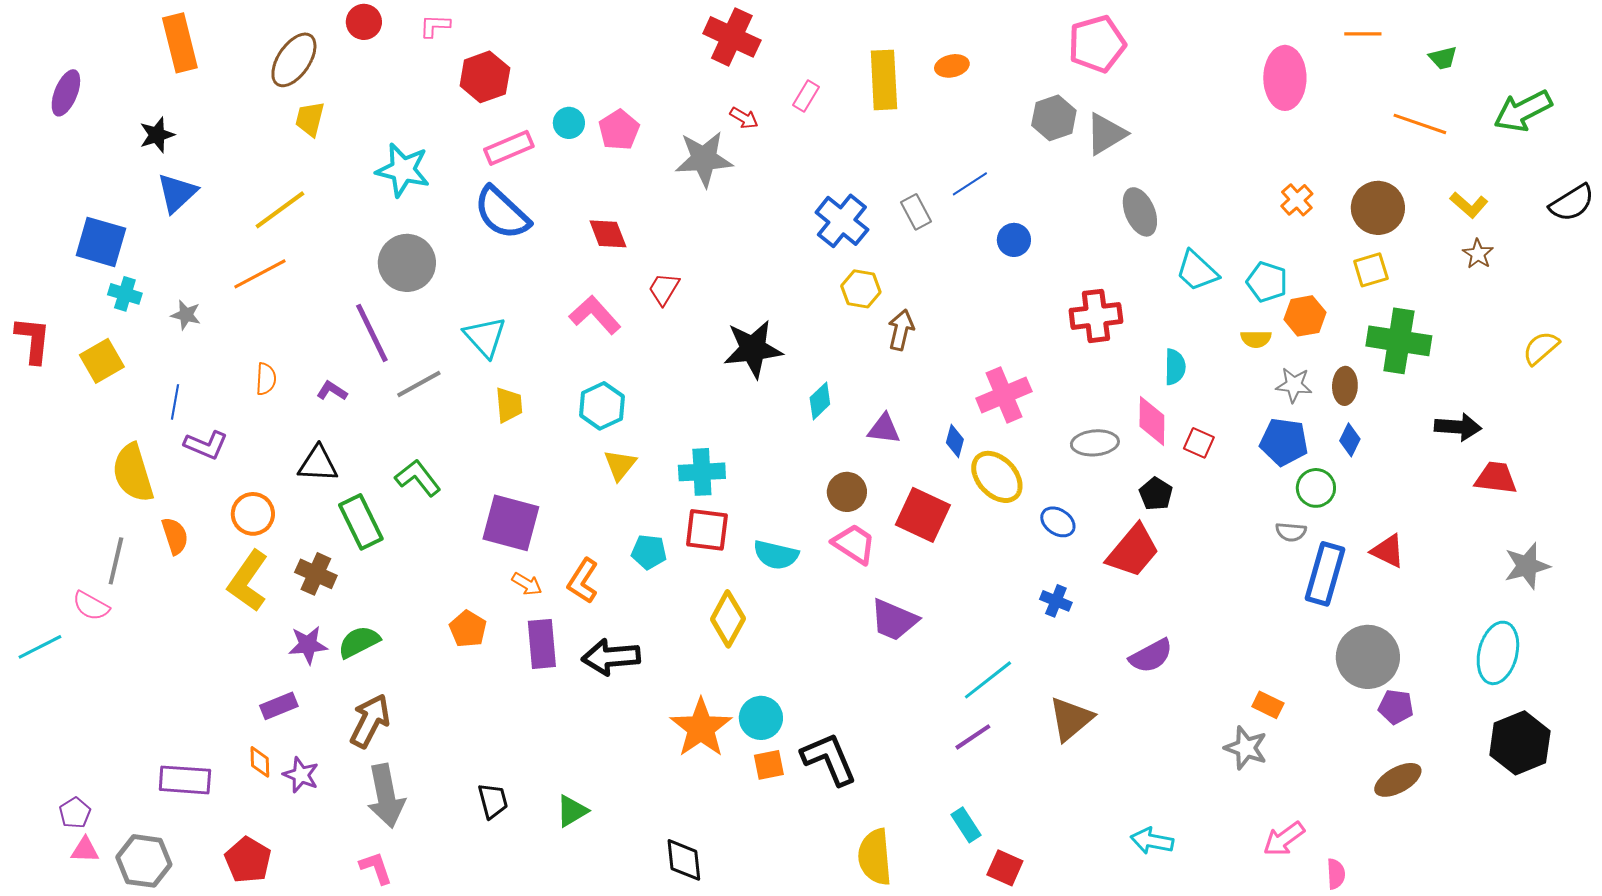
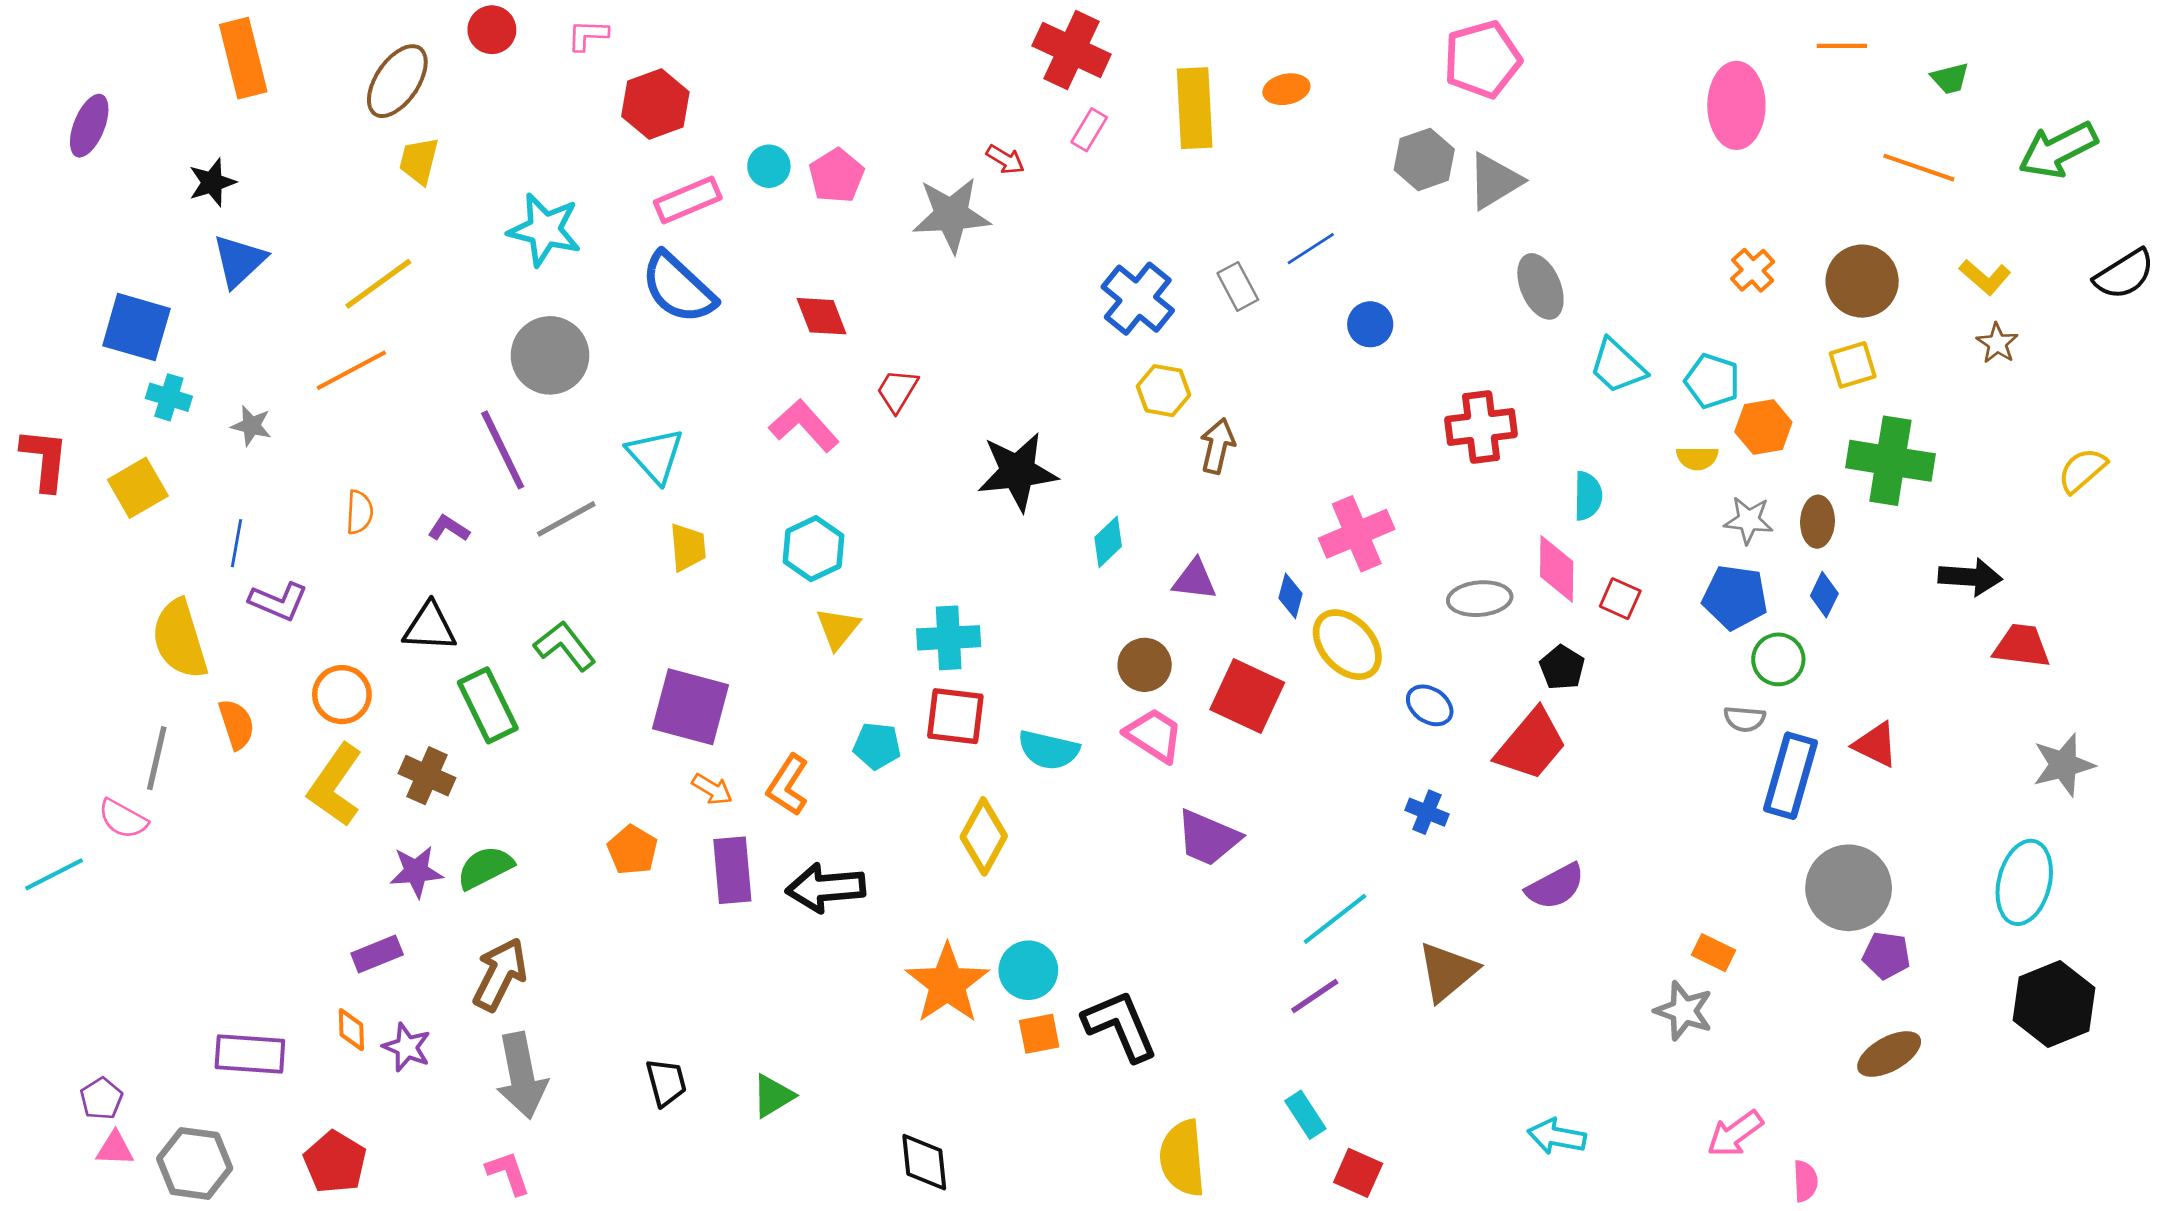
red cross: (732, 37) -> (1072, 50), moved

